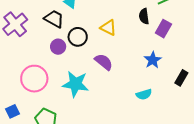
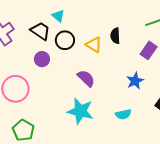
black semicircle: (144, 16) -> (115, 36), moved
black circle: (78, 37) -> (65, 40), moved
cyan star: (76, 84) -> (80, 111), moved

